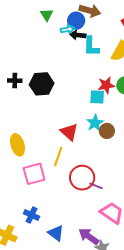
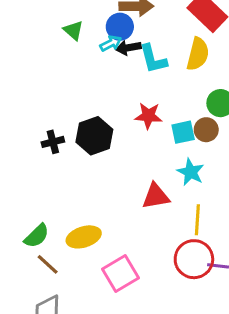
red star: (106, 85) -> (148, 116), moved, turned 30
brown circle: (107, 131) -> (206, 130), moved
red triangle: (69, 132) -> (156, 196), turned -36
yellow ellipse: (18, 145) -> (84, 237), turned -75
yellow line: (58, 156) -> (197, 220), moved

